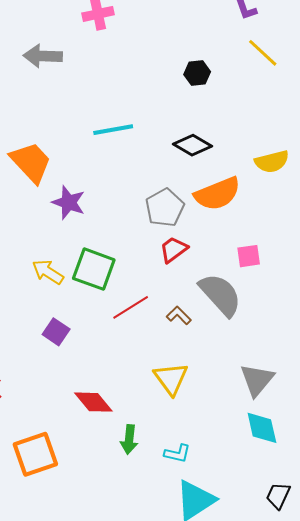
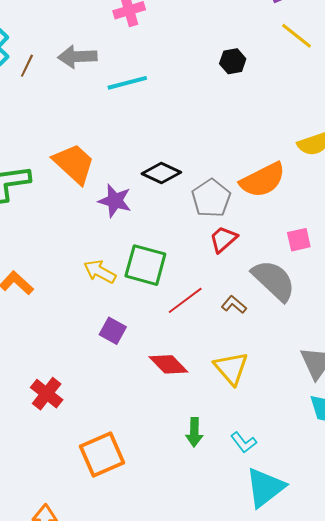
cyan line: (113, 130) -> (127, 83), moved
black diamond: (193, 145) -> (161, 173), moved
red diamond: (93, 402) -> (168, 364), moved
cyan L-shape: (177, 453) -> (244, 442), turned 44

